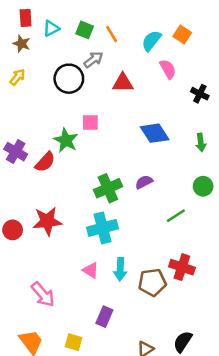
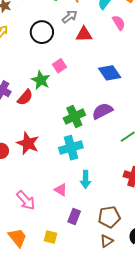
gray arrow: (93, 60) -> (70, 17), moved
pink square: (90, 122) -> (60, 66), turned -32
purple semicircle: (144, 182) -> (102, 111), size x1.5
red star: (47, 221) -> (28, 143), turned 30
pink triangle: (91, 270) -> (61, 190), moved
brown pentagon: (152, 282) -> (109, 217), moved

